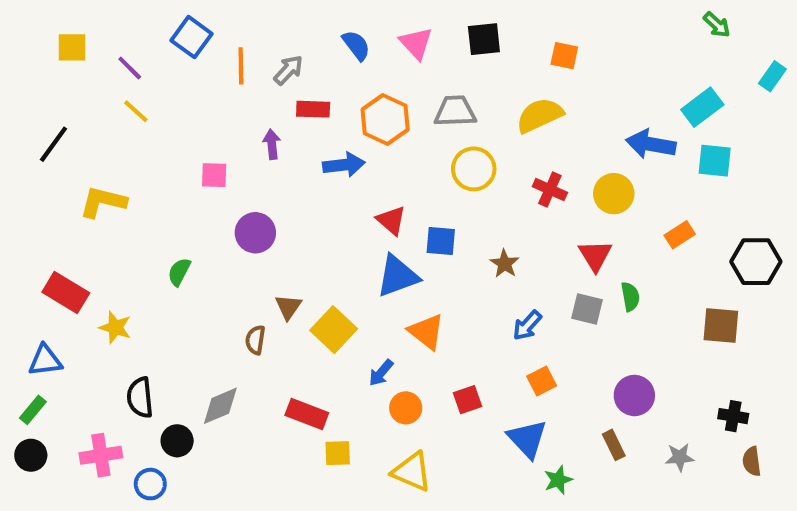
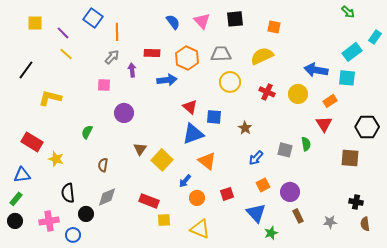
gray arrow: (288, 70) -> (112, 57), moved
cyan rectangle: (702, 107) -> (352, 52), moved
orange rectangle: (680, 235) -> (330, 101), moved
red triangle: (595, 255) -> (324, 124), moved
brown semicircle: (255, 340) -> (103, 165), moved
purple circle: (634, 395) -> (290, 192), moved

